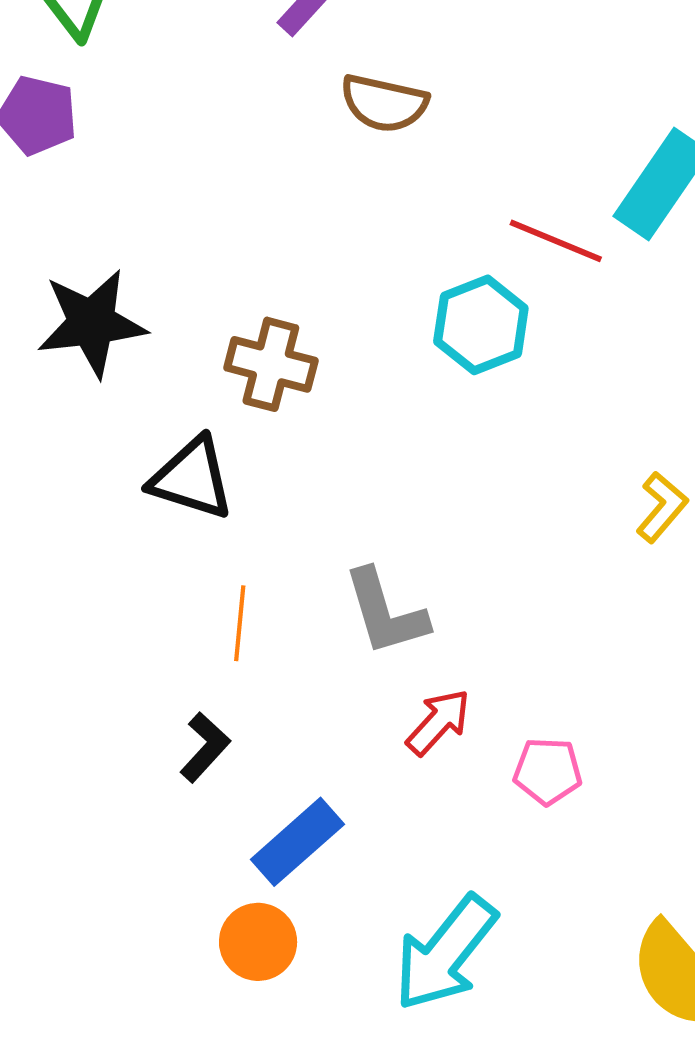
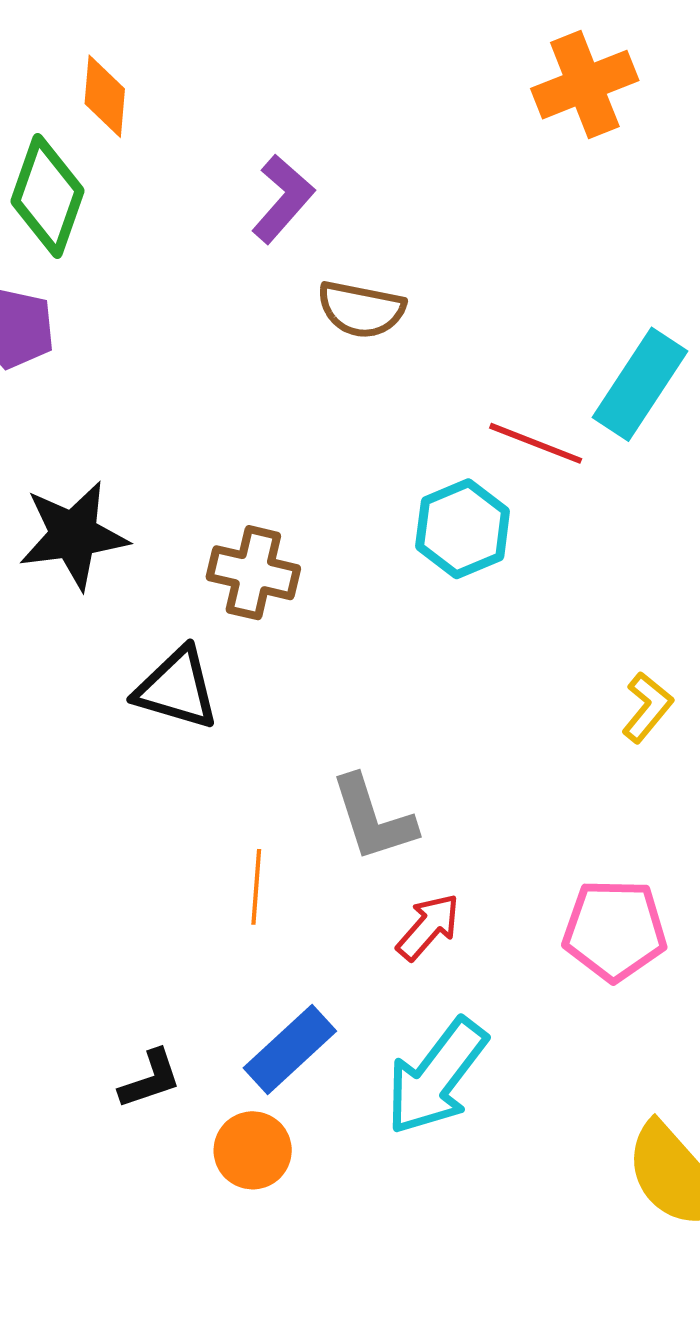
orange line: (240, 623) -> (256, 887), moved
black L-shape: (205, 747) -> (150, 1079), moved, turned 30
pink pentagon: (548, 771) -> (615, 930), moved, size x1.5
cyan arrow: (445, 953) -> (436, 1077), moved

